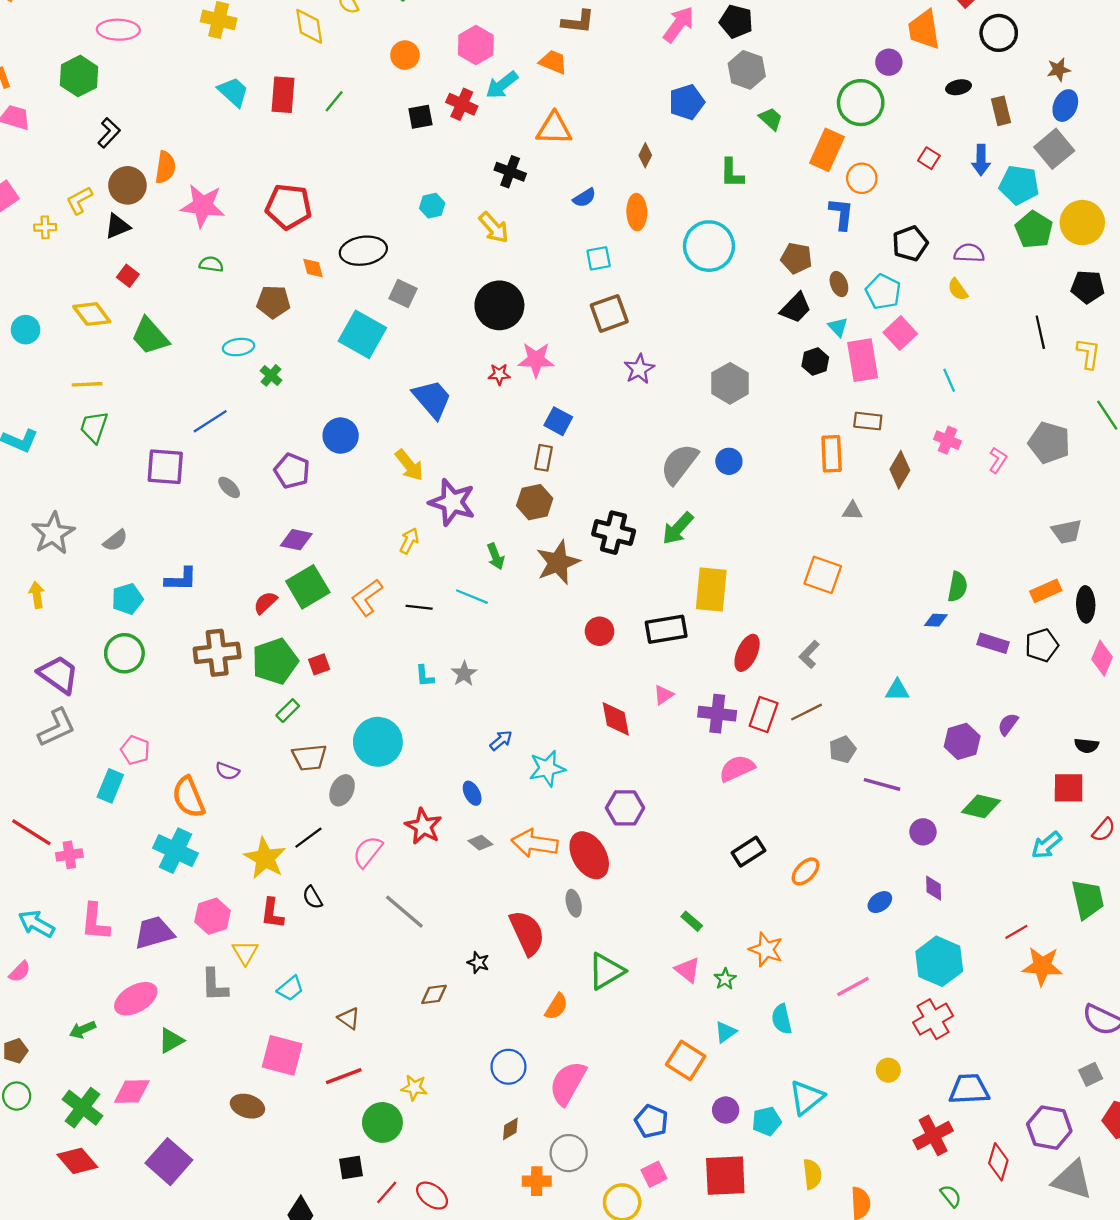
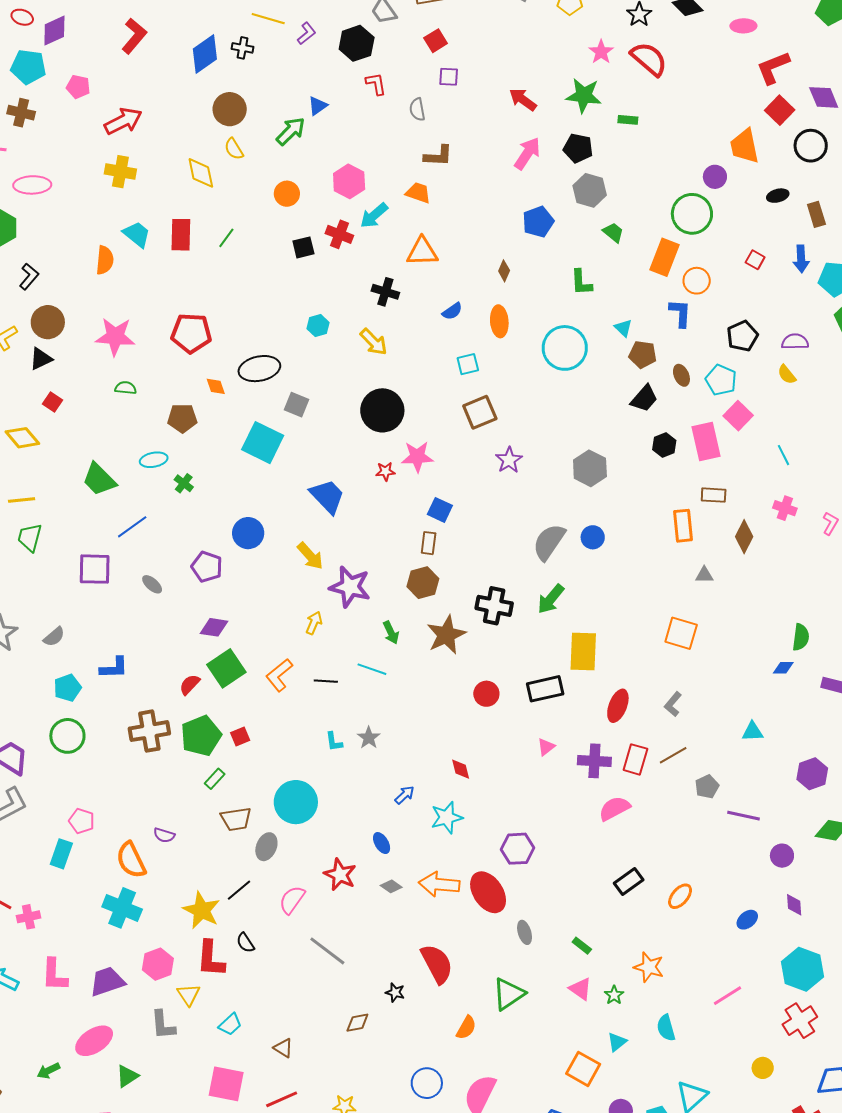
orange semicircle: (165, 167) -> (105, 260), moved
cyan triangle: (838, 327) -> (623, 328), moved
green trapezoid: (150, 336) -> (99, 479), moved
red diamond: (616, 719) -> (461, 769), moved, size x0.7
gray ellipse: (574, 903) -> (525, 932), moved
red L-shape: (272, 913) -> (211, 959), size x1.4

